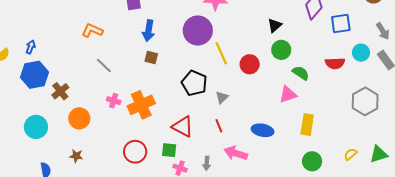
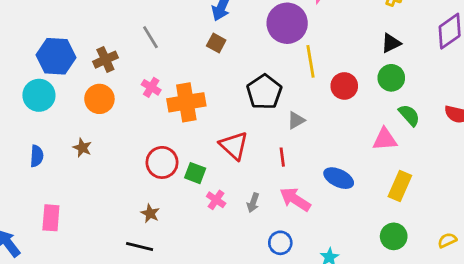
blue hexagon: (35, 75) -> (56, 56), moved
brown cross: (60, 91) -> (105, 60), moved
green square: (169, 150) -> (195, 173), moved

